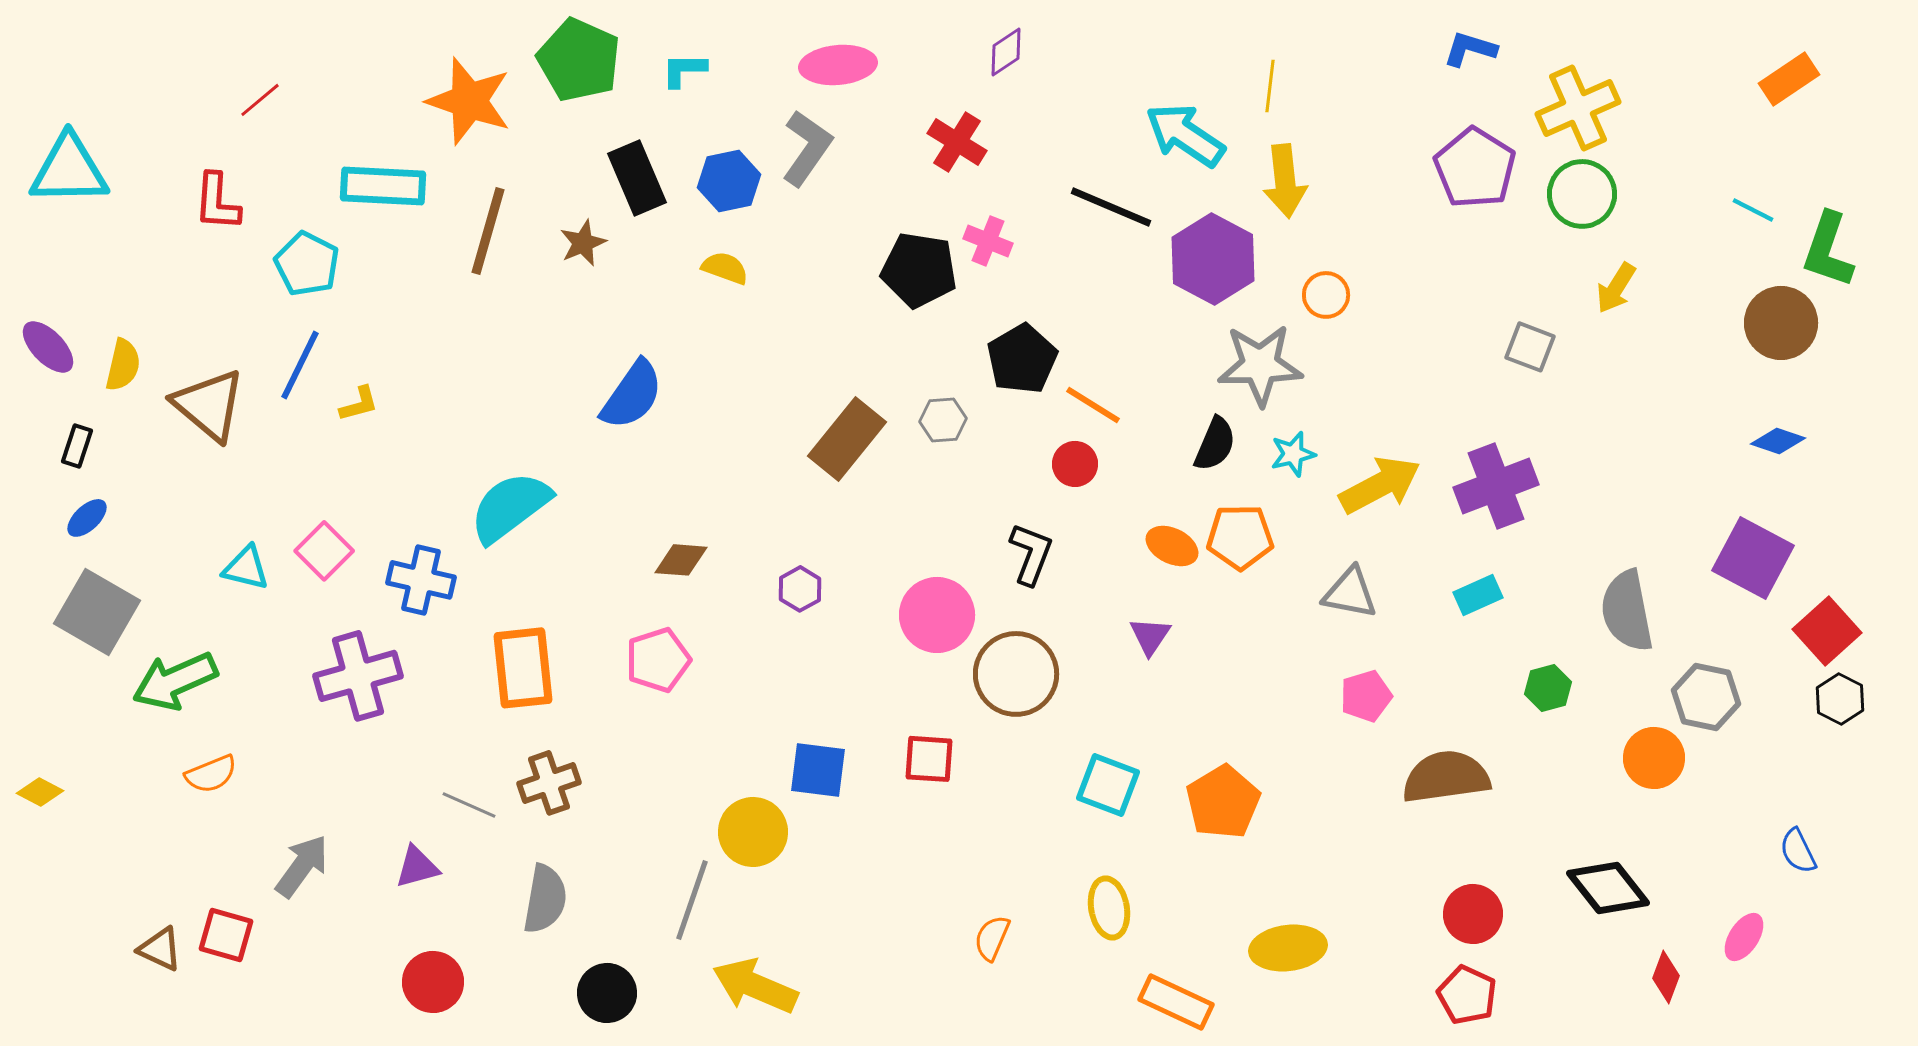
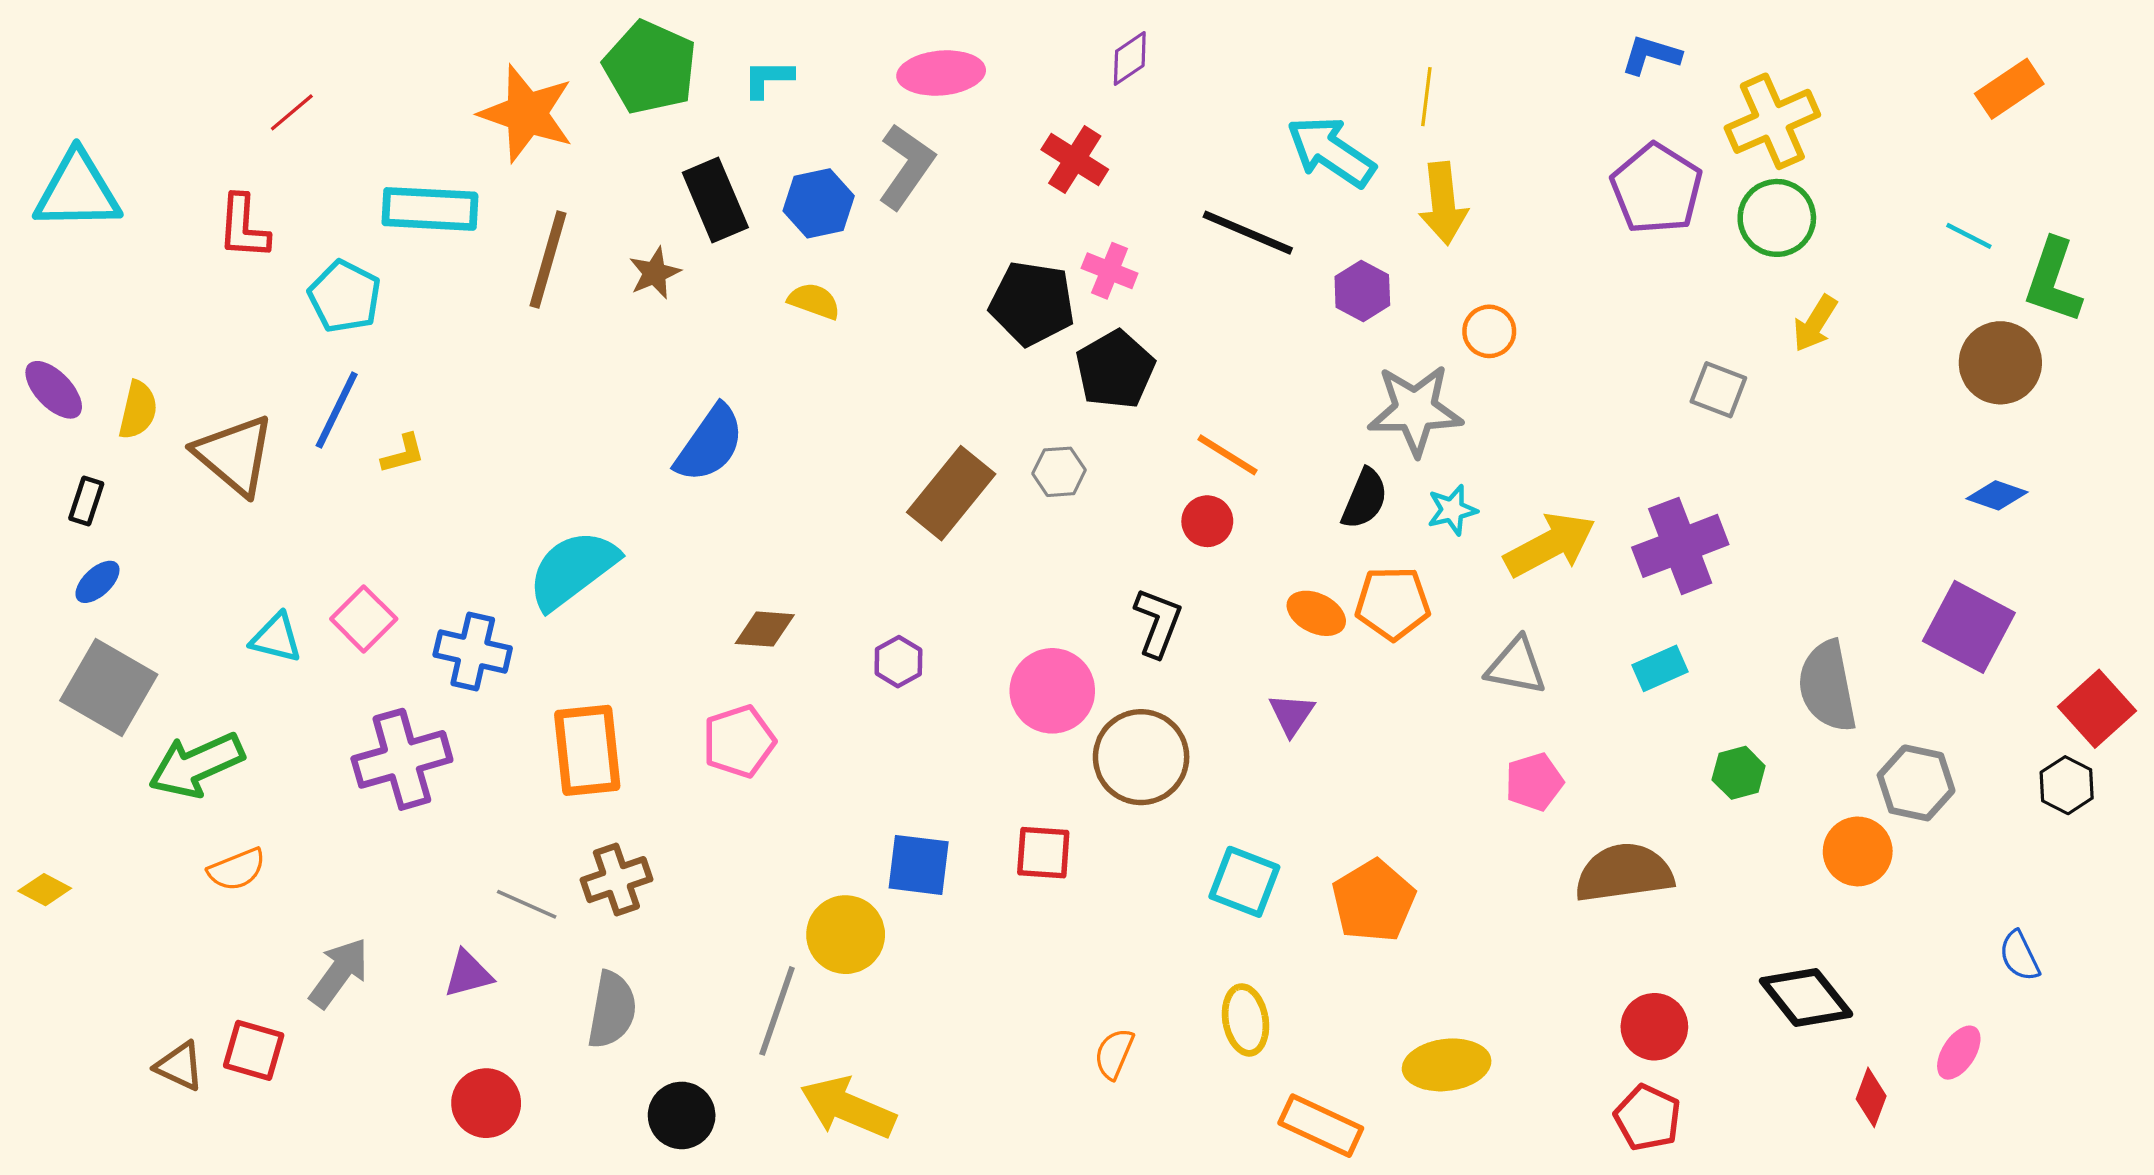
purple hexagon: (1213, 259) -> (1362, 291), size x0.6
black pentagon: (1022, 359) -> (1115, 370), moved
red square: (1827, 631) -> (2097, 709), moved

